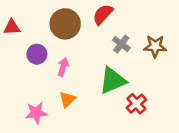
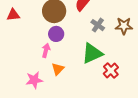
purple circle: (37, 54) -> (56, 34), moved
pink arrow: (63, 67) -> (46, 50), moved

